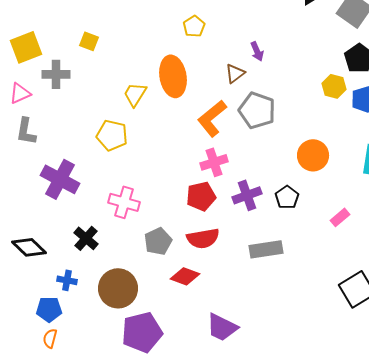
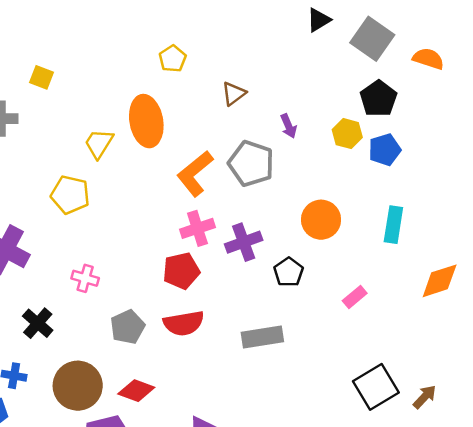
purple arrow: (257, 51) -> (289, 126), moved
brown triangle: (235, 73) -> (234, 94), moved
purple cross: (247, 195) -> (244, 242), moved
pink cross: (124, 202) -> (85, 278), size x0.7
red diamond: (185, 276) -> (136, 391), moved

